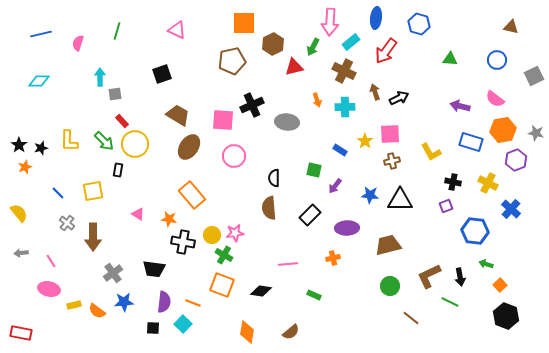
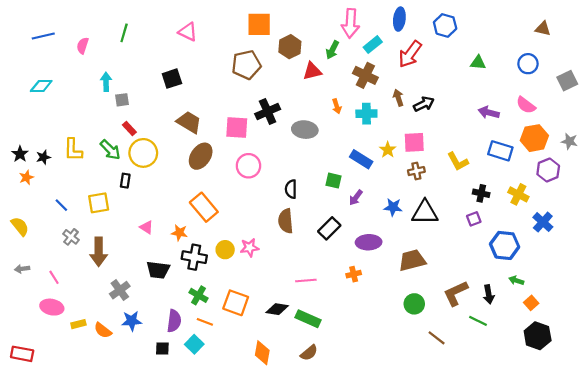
blue rectangle: (340, 150) -> (361, 159), size x1.5
green cross: (224, 255) -> (199, 295), moved
black trapezoid: (154, 269) -> (158, 270), moved
green rectangle: (314, 295) -> (308, 319), moved, size x1.6

